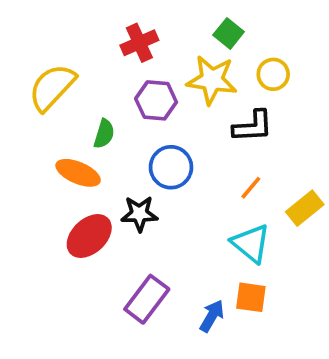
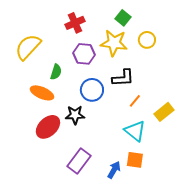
black L-shape: (253, 126) -> (123, 78), moved

